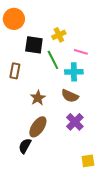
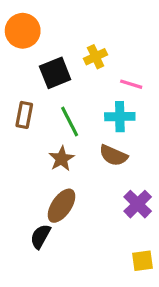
black square: (34, 45) -> (55, 73), turned -30
green line: (53, 60) -> (70, 121), moved
purple cross: (75, 122) -> (138, 204), moved

